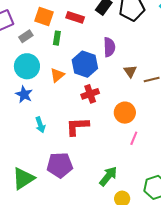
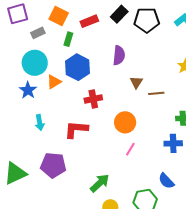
red rectangle: (75, 17) -> (89, 21), turned -48
blue hexagon: (85, 64) -> (78, 67), moved
orange triangle: (57, 75) -> (54, 82), moved

